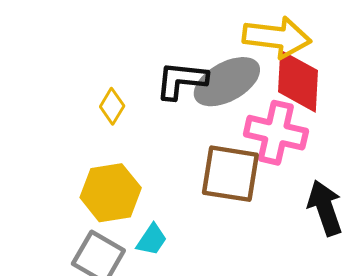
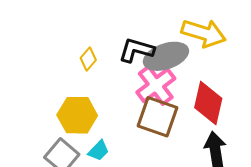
red diamond: (298, 81) -> (208, 103), moved
pink cross: (276, 133) -> (156, 85), moved, turned 30

